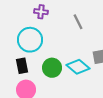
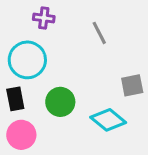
cyan diamond: (78, 67) -> (108, 120), moved

